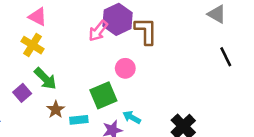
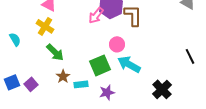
black line: (226, 57) -> (190, 56), moved
purple square: (22, 93) -> (31, 84), moved
cyan arrow: (132, 117) -> (129, 64), moved, size x1.6

